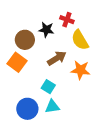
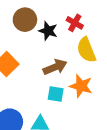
brown circle: (25, 40) -> (25, 20), moved
cyan square: (48, 87) -> (56, 94), moved, turned -32

